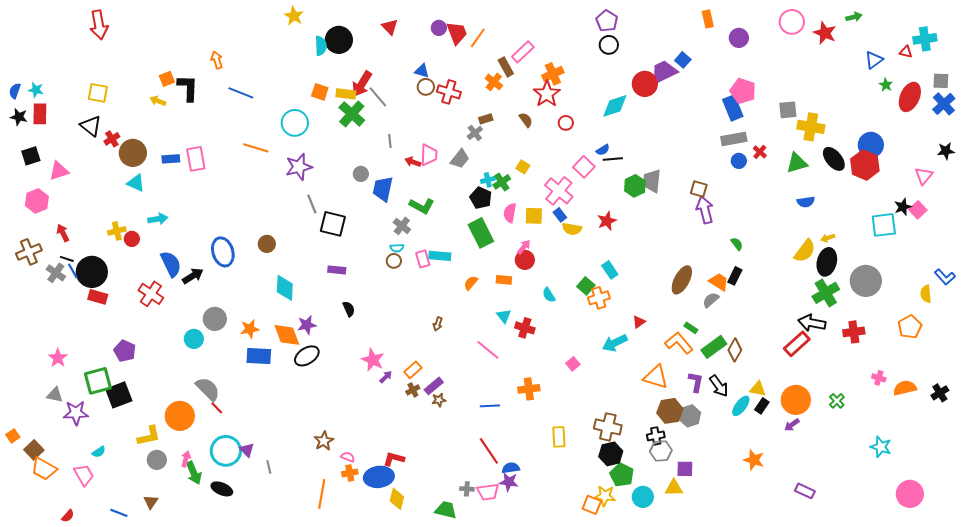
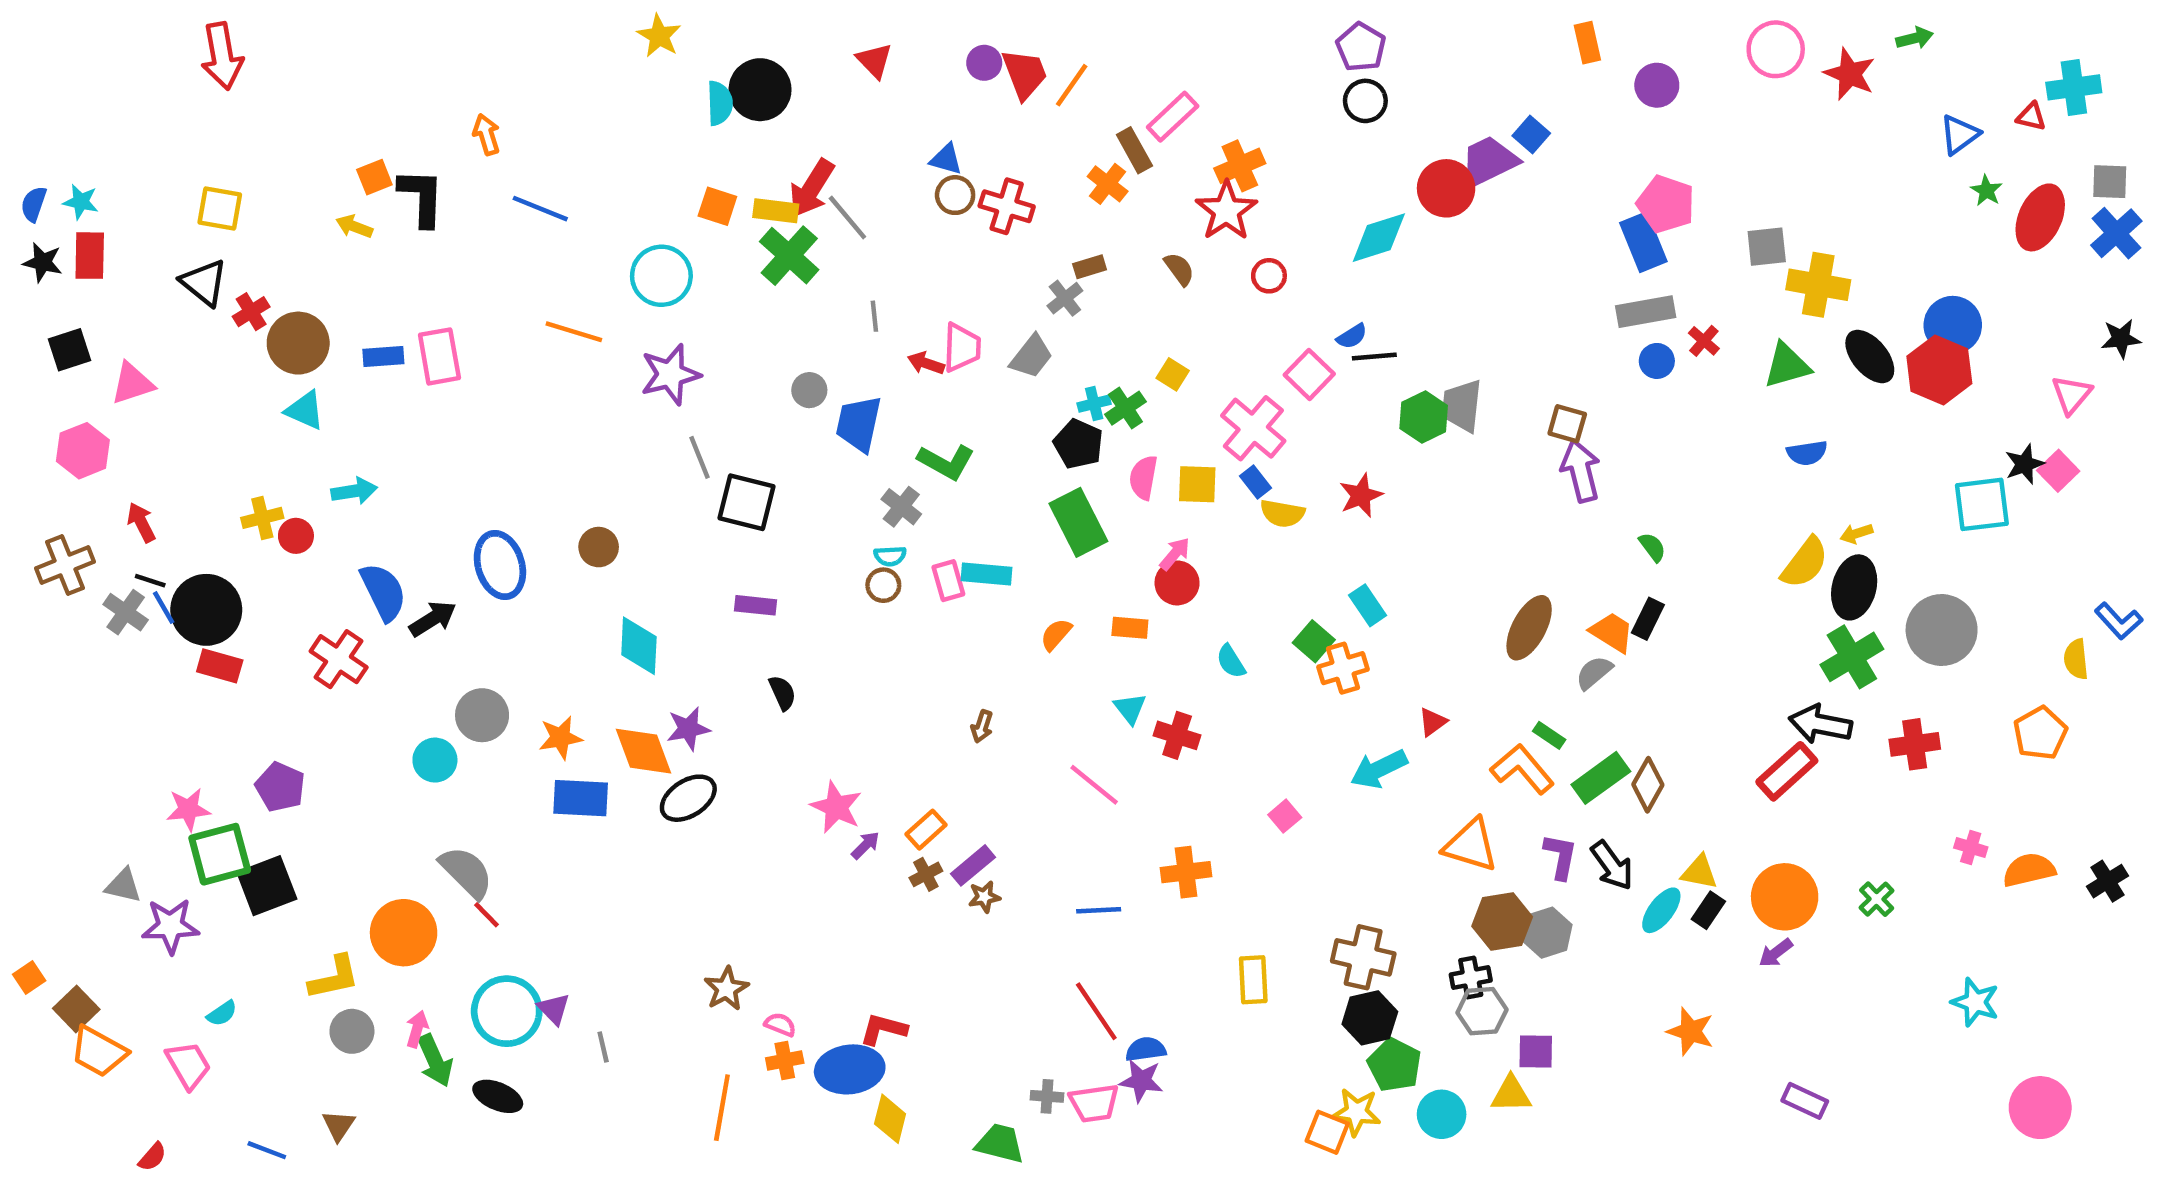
pink star: (58, 358) -> (188, 809), moved, turned 30

